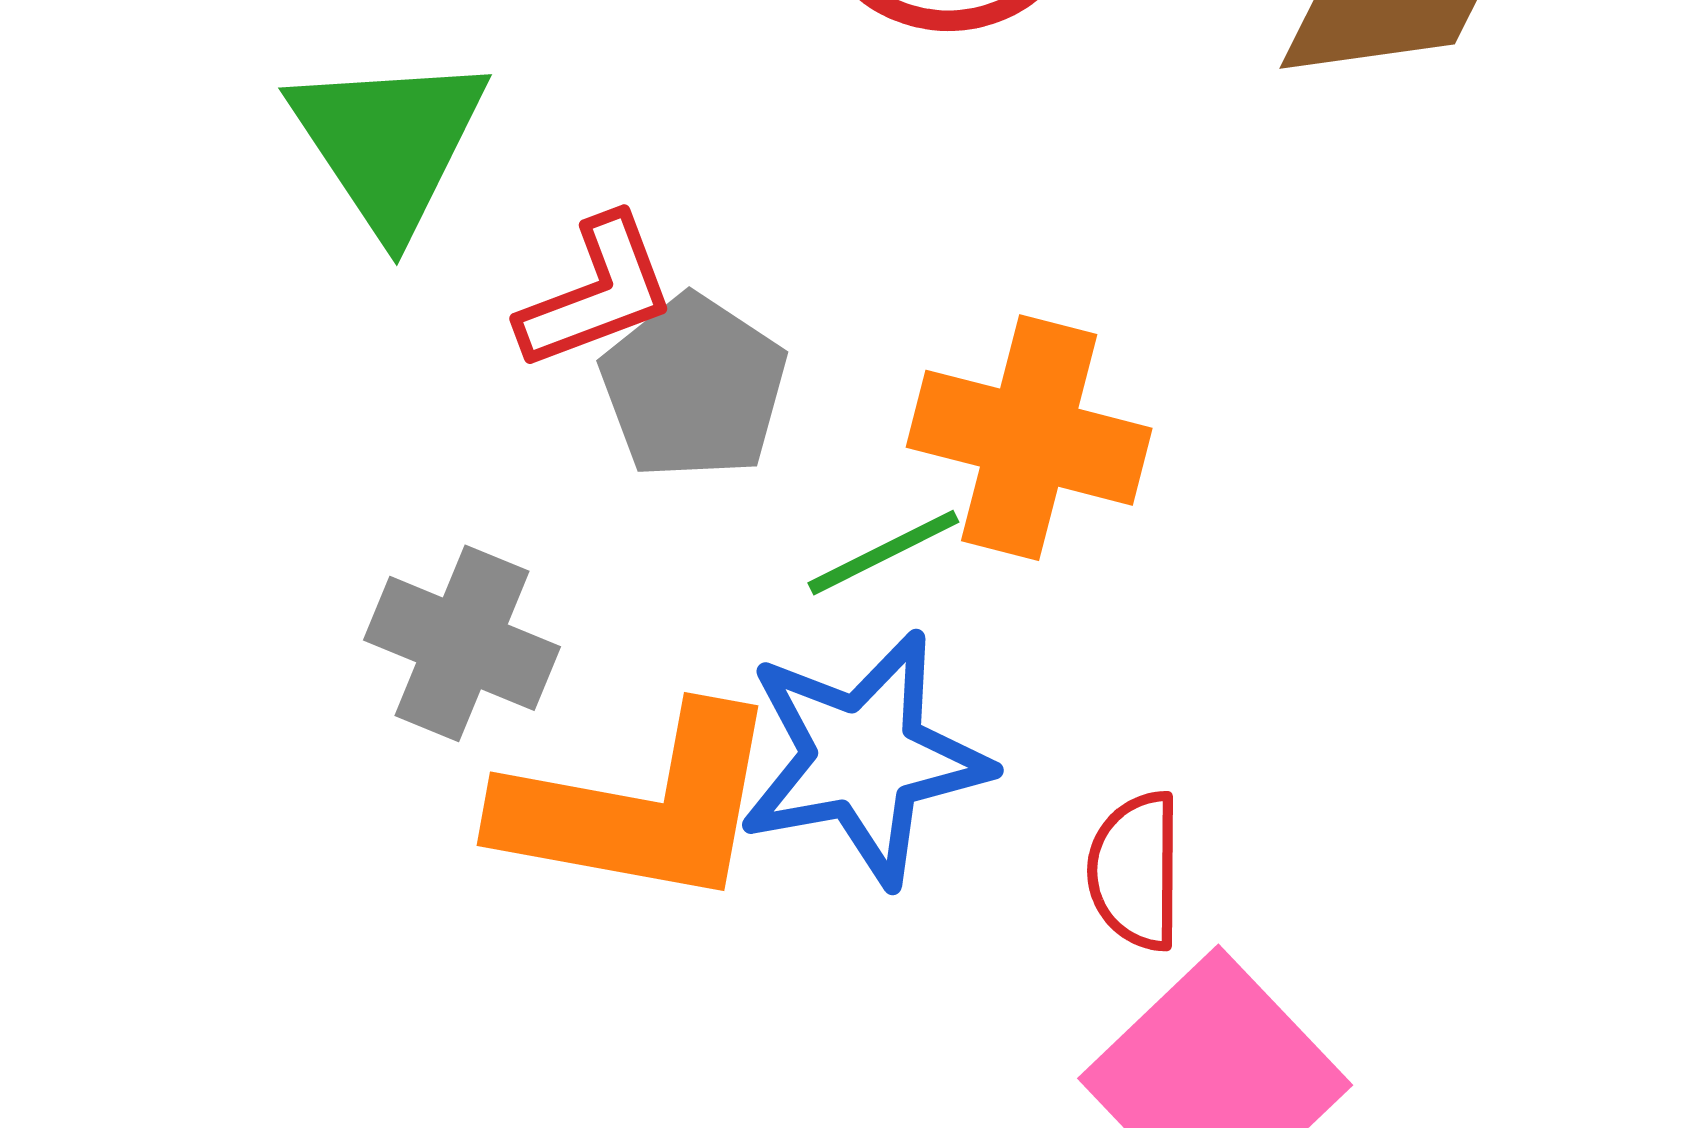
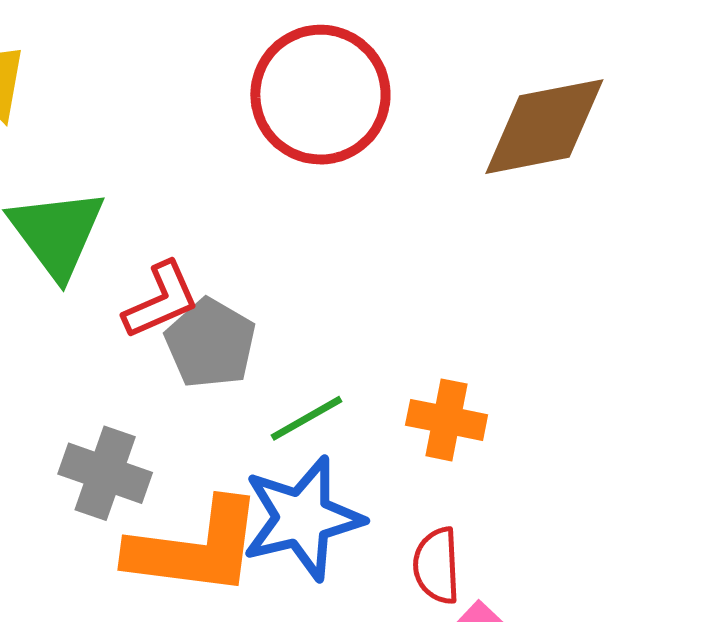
orange cross: (1029, 438) -> (447, 420), moved, size x0.7

